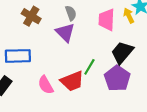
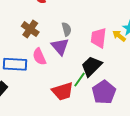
yellow arrow: (129, 16) -> (119, 36), turned -32
black trapezoid: (122, 52) -> (91, 66), moved
pink semicircle: (46, 85) -> (39, 57), moved

